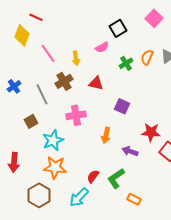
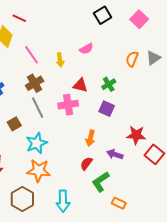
black square: (118, 28) -> (103, 15), moved
green cross: (126, 63) -> (109, 84), moved
brown cross: (64, 81) -> (35, 83), moved
gray line: (42, 94) -> (38, 108), moved
pink cross: (76, 115) -> (68, 105), moved
red semicircle: (93, 176) -> (86, 163), moved
cyan arrow: (79, 197) -> (63, 201), turned -45

